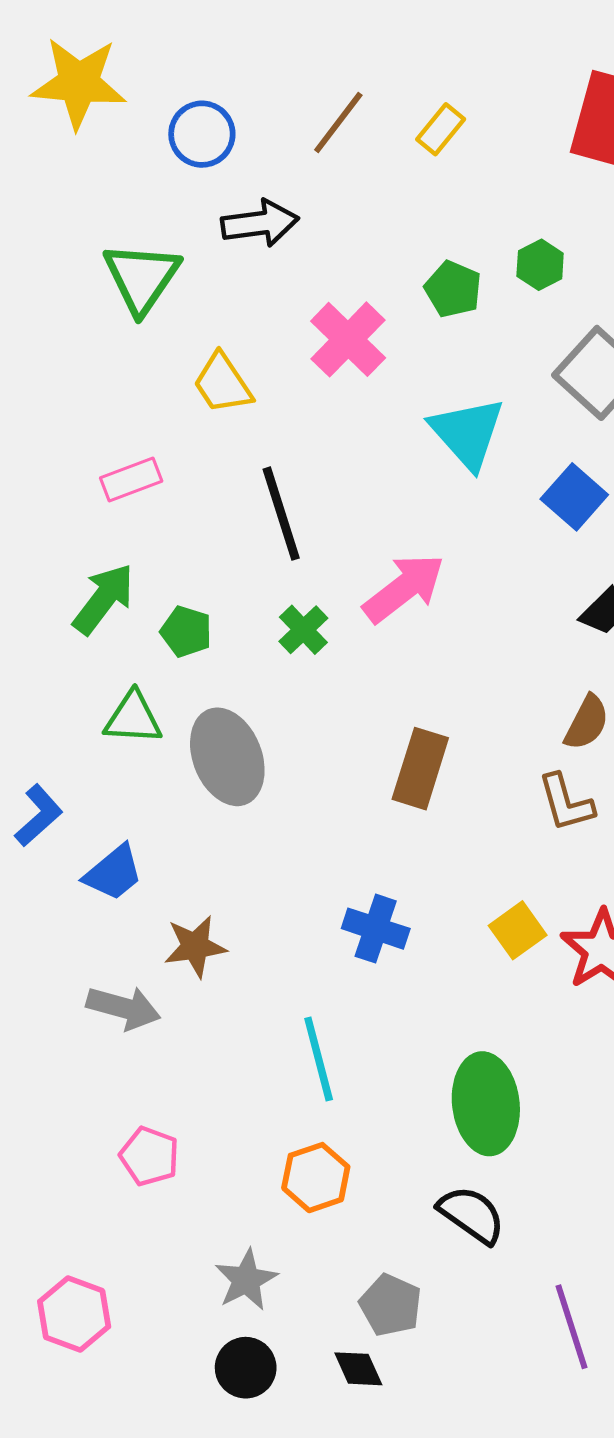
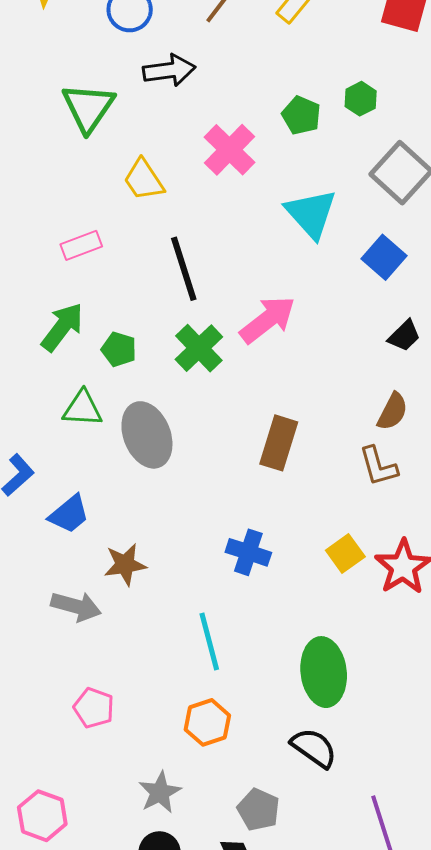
green cross: (303, 630) -> (199, 348), size x1.4

